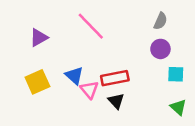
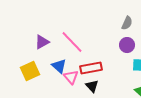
pink line: (91, 26) -> (72, 42), moved
purple triangle: (39, 38) -> (42, 42), moved

